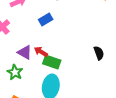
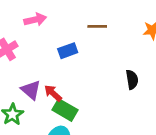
black semicircle: (99, 53) -> (132, 80), moved

